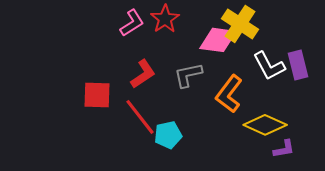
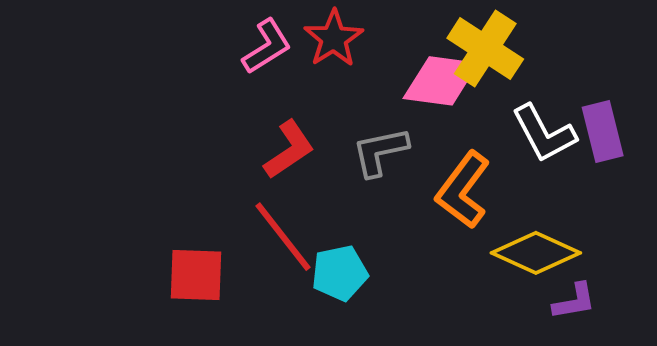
red square: (97, 95) -> (196, 275), moved

